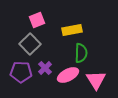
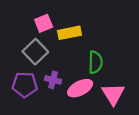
yellow rectangle: (72, 30) -> (70, 33), moved
purple cross: (45, 68) -> (53, 80), turned -32

